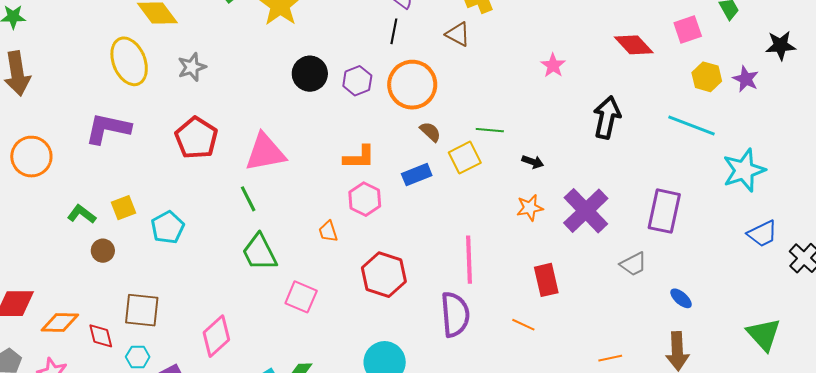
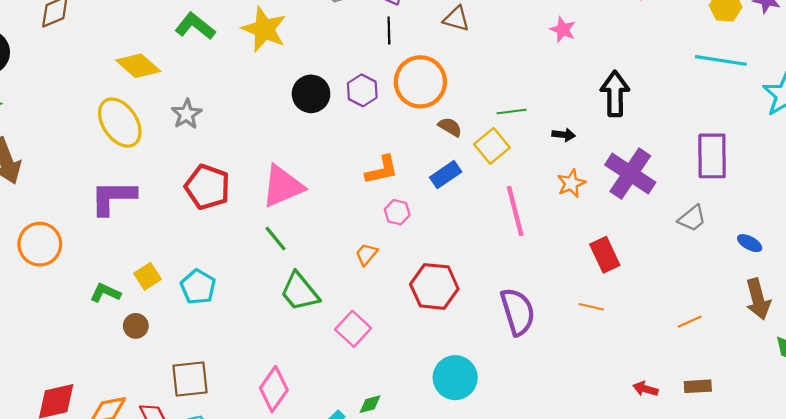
black arrow: (607, 117) -> (615, 94), moved
pink hexagon: (365, 199) -> (397, 212), size x0.7
orange trapezoid: (328, 231) -> (366, 254), turned 70
pink line: (469, 260) -> (515, 211), moved
pink square: (301, 297) -> (353, 329), turned 32

